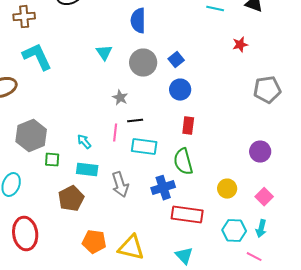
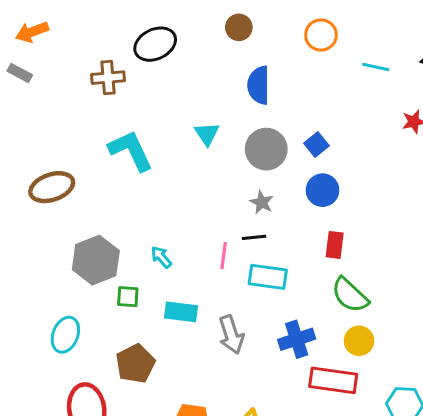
brown cross: (24, 17) -> (108, 78), moved
cyan L-shape: (37, 57) -> (131, 151), moved
gray star: (120, 98) -> (262, 202), moved
cyan arrow: (84, 142) -> (161, 257), moved
green semicircle: (183, 162) -> (350, 295), moved, turned -32
yellow circle: (227, 189) -> (359, 341), moved
brown pentagon: (71, 199) -> (135, 364), moved

